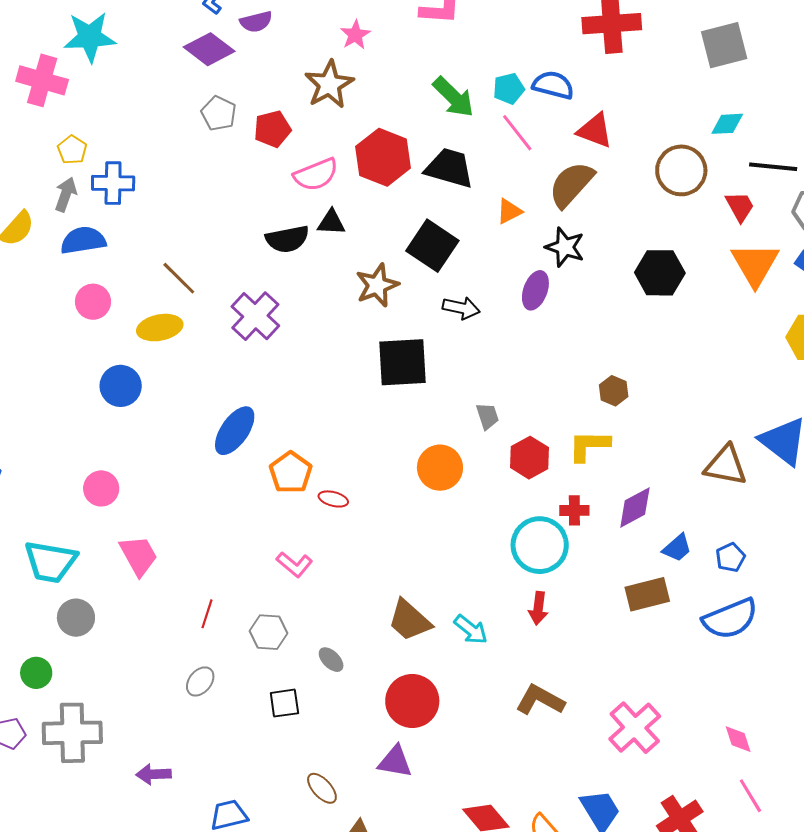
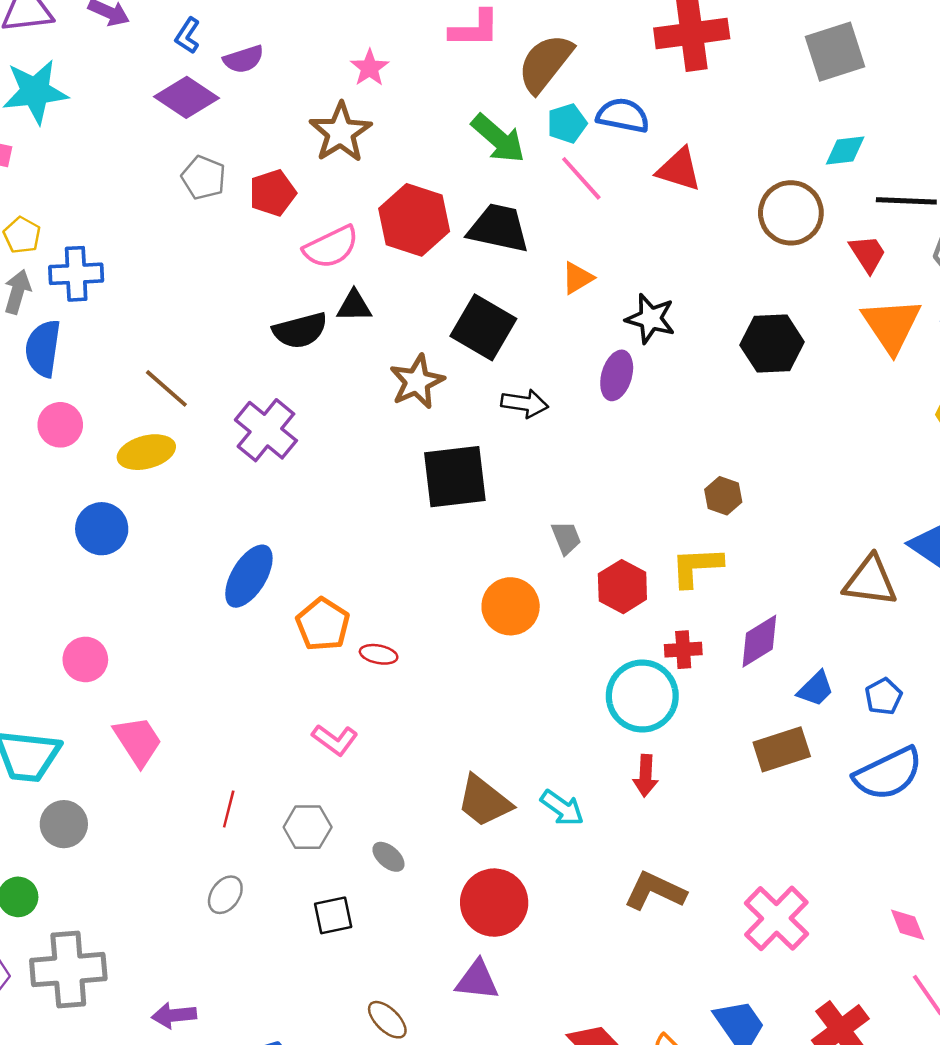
brown semicircle: (571, 184) -> (545, 63), moved
blue semicircle: (83, 240) -> (43, 348), turned -69

